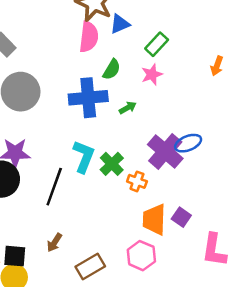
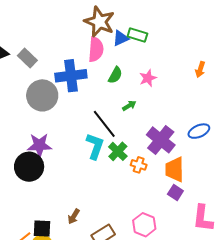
green rectangle: (157, 44) -> (137, 35), moved, turned 66
blue cross: (88, 98) -> (71, 76), moved
blue ellipse: (188, 143) -> (199, 131), moved
black line: (54, 187) -> (104, 124), moved, turned -56
orange trapezoid: (154, 220) -> (175, 169), moved

